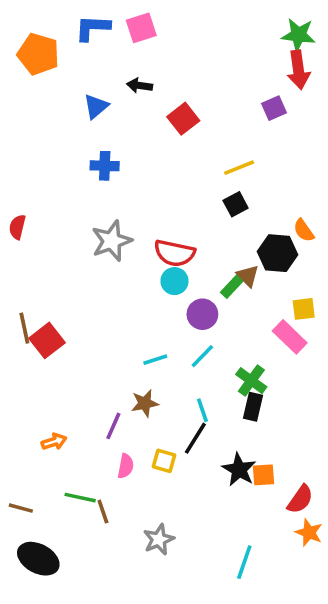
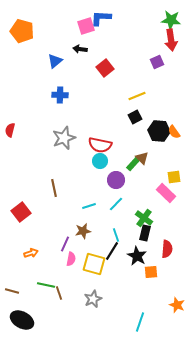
blue L-shape: (92, 28) -> (101, 18), moved
pink square: (141, 28) -> (86, 26), moved
black hexagon: (277, 253) -> (159, 131), moved
brown line: (24, 328) -> (54, 188), moved
red square: (47, 340) -> (21, 212), moved
yellow square: (164, 461) -> (94, 264), size x1.6
pink semicircle: (126, 466) -> (71, 259), moved
black star: (239, 470) -> (137, 256), moved
red semicircle: (300, 499) -> (167, 249), moved, turned -30
gray star: (159, 539) -> (93, 299), moved

